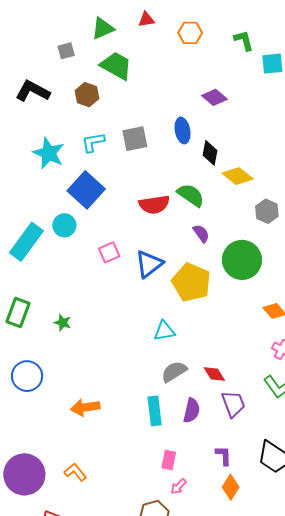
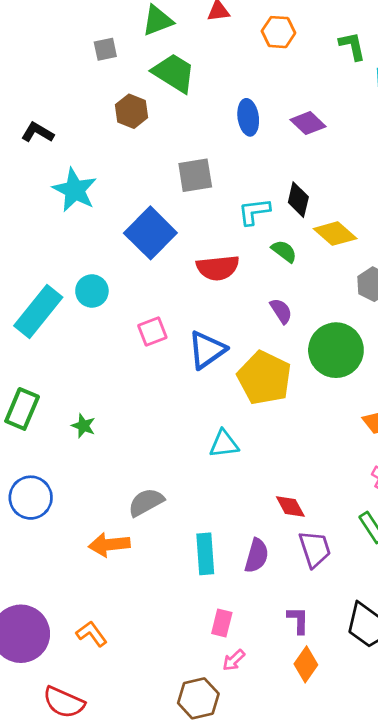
black L-shape: (33, 91) -> (38, 132), moved, size x0.7
blue ellipse: (183, 130) -> (248, 117), moved
cyan L-shape: (93, 142) -> (254, 212), moved
blue square: (86, 190) -> (150, 233), moved
green semicircle: (191, 195) -> (284, 251), moved, size x0.7
gray semicircle: (174, 372) -> (146, 502), moved

